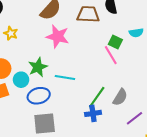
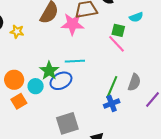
yellow star: (11, 33) -> (17, 32), moved
pink star: (58, 36) -> (72, 24), moved
cyan line: (65, 78) -> (75, 61), moved
blue ellipse: (39, 96) -> (61, 81), moved

